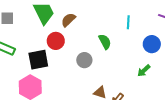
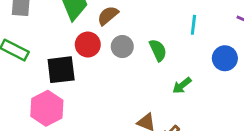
gray circle: (84, 60) -> (122, 47), moved
green arrow: (144, 71) -> (182, 85), moved

